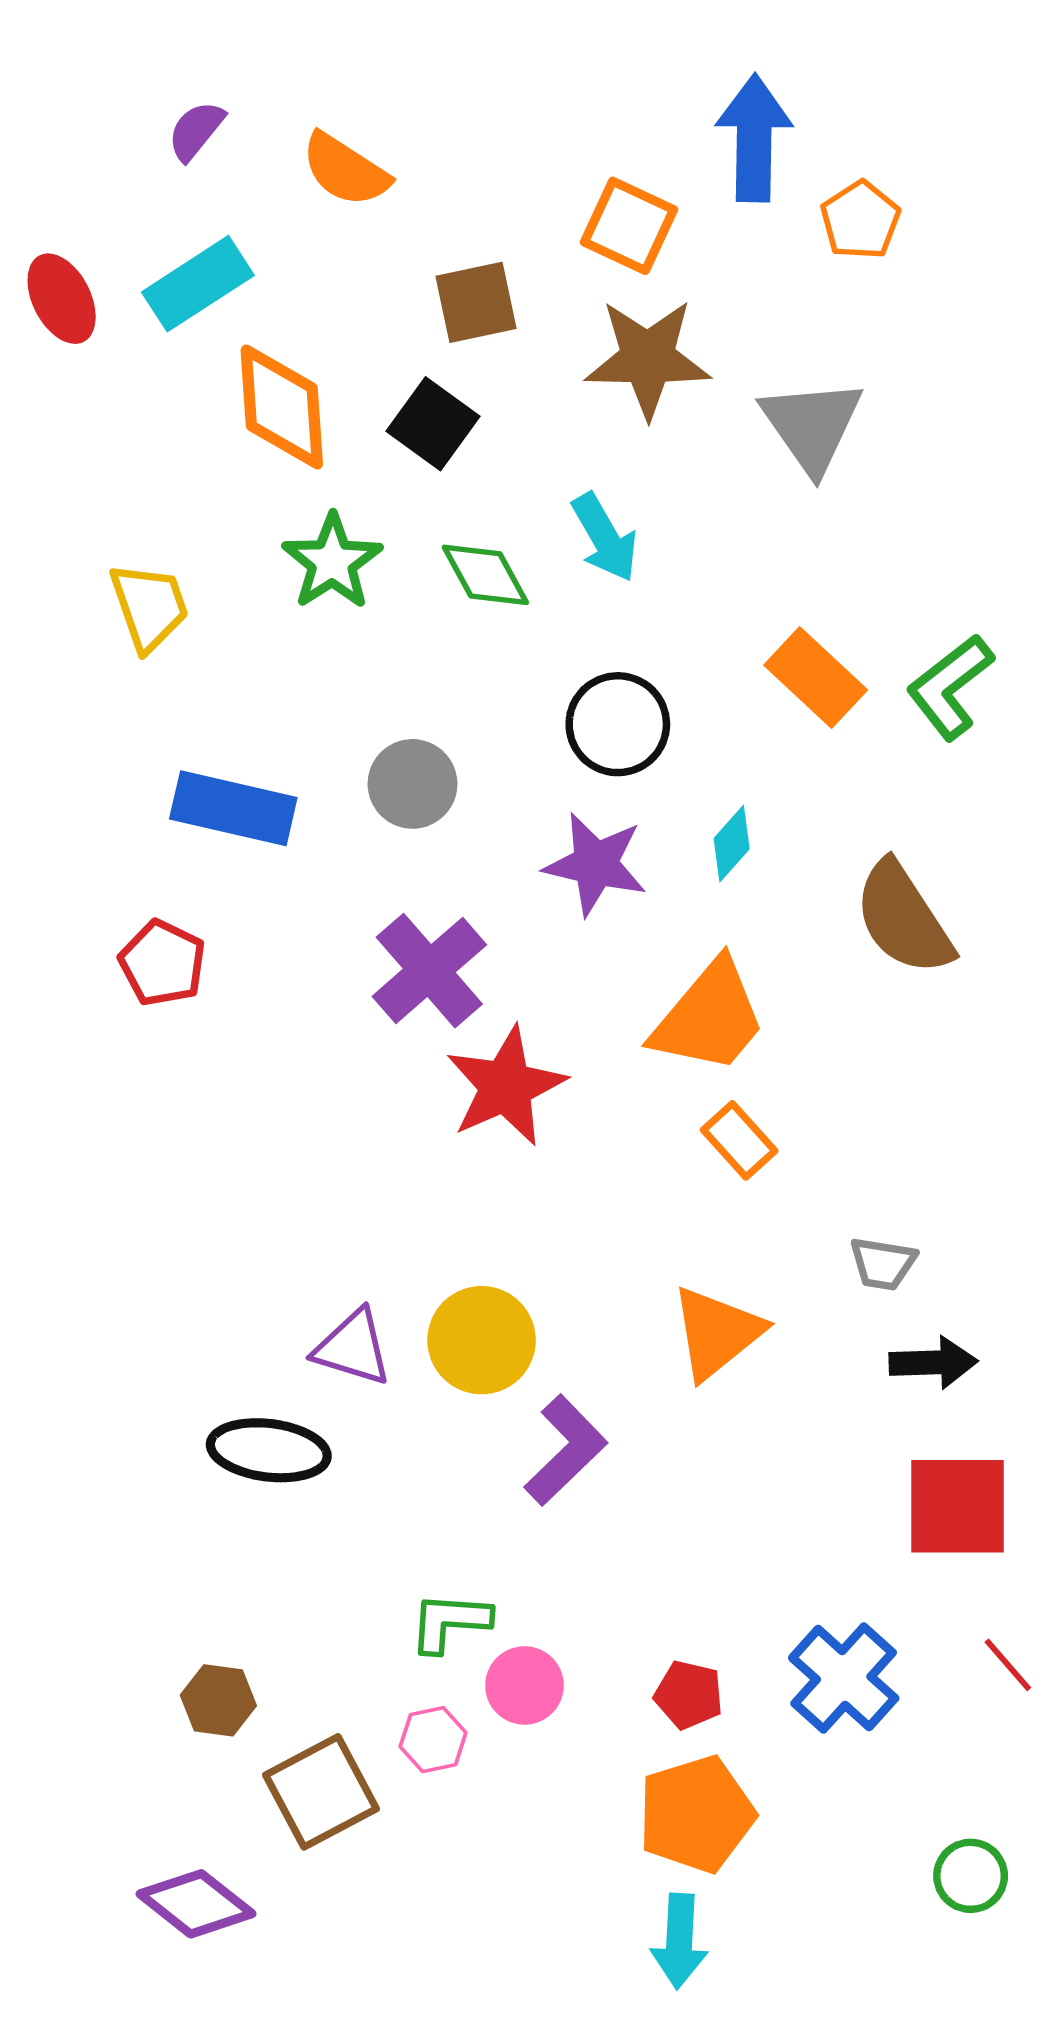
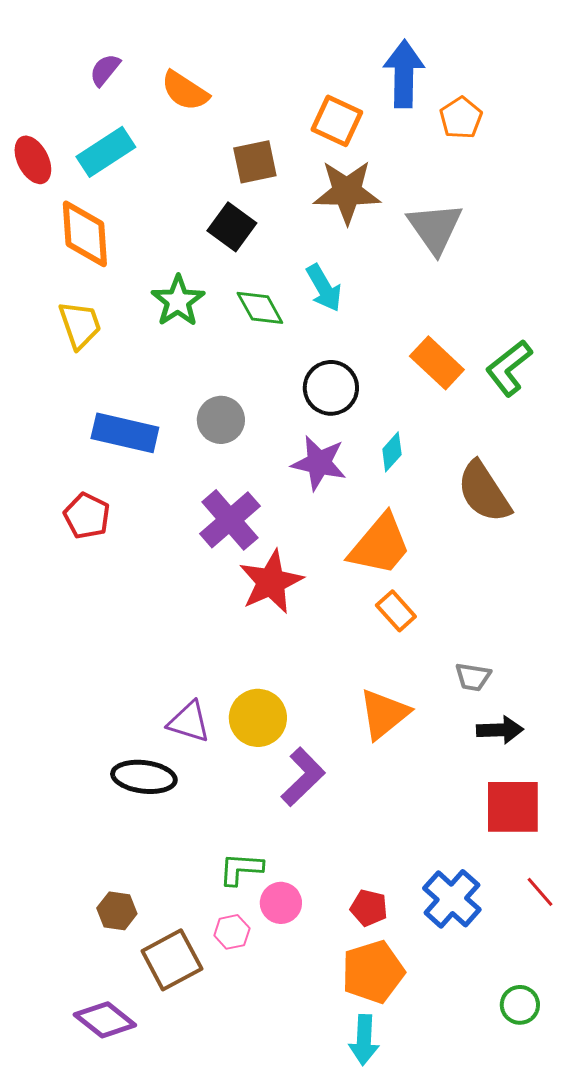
orange diamond: (282, 407) -> (85, 234), moved

